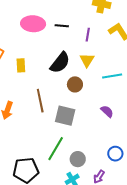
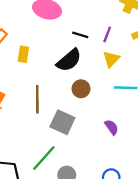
black line: (62, 26) -> (80, 35), moved
yellow triangle: (87, 60) -> (111, 59), moved

